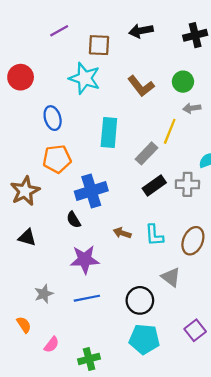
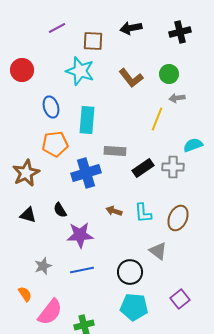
cyan rectangle: (109, 132) -> (87, 120), moved
gray rectangle: (147, 153) -> (115, 151), moved, turned 50
black semicircle: (74, 220) -> (60, 210), moved
pink semicircle: (51, 345) -> (50, 312), size x1.8

